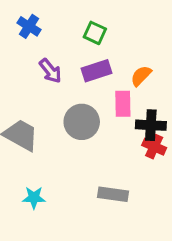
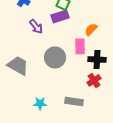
purple rectangle: (97, 71) -> (60, 16), moved
red cross: (154, 147) -> (94, 80), moved, turned 32
cyan star: (34, 198) -> (40, 103), moved

